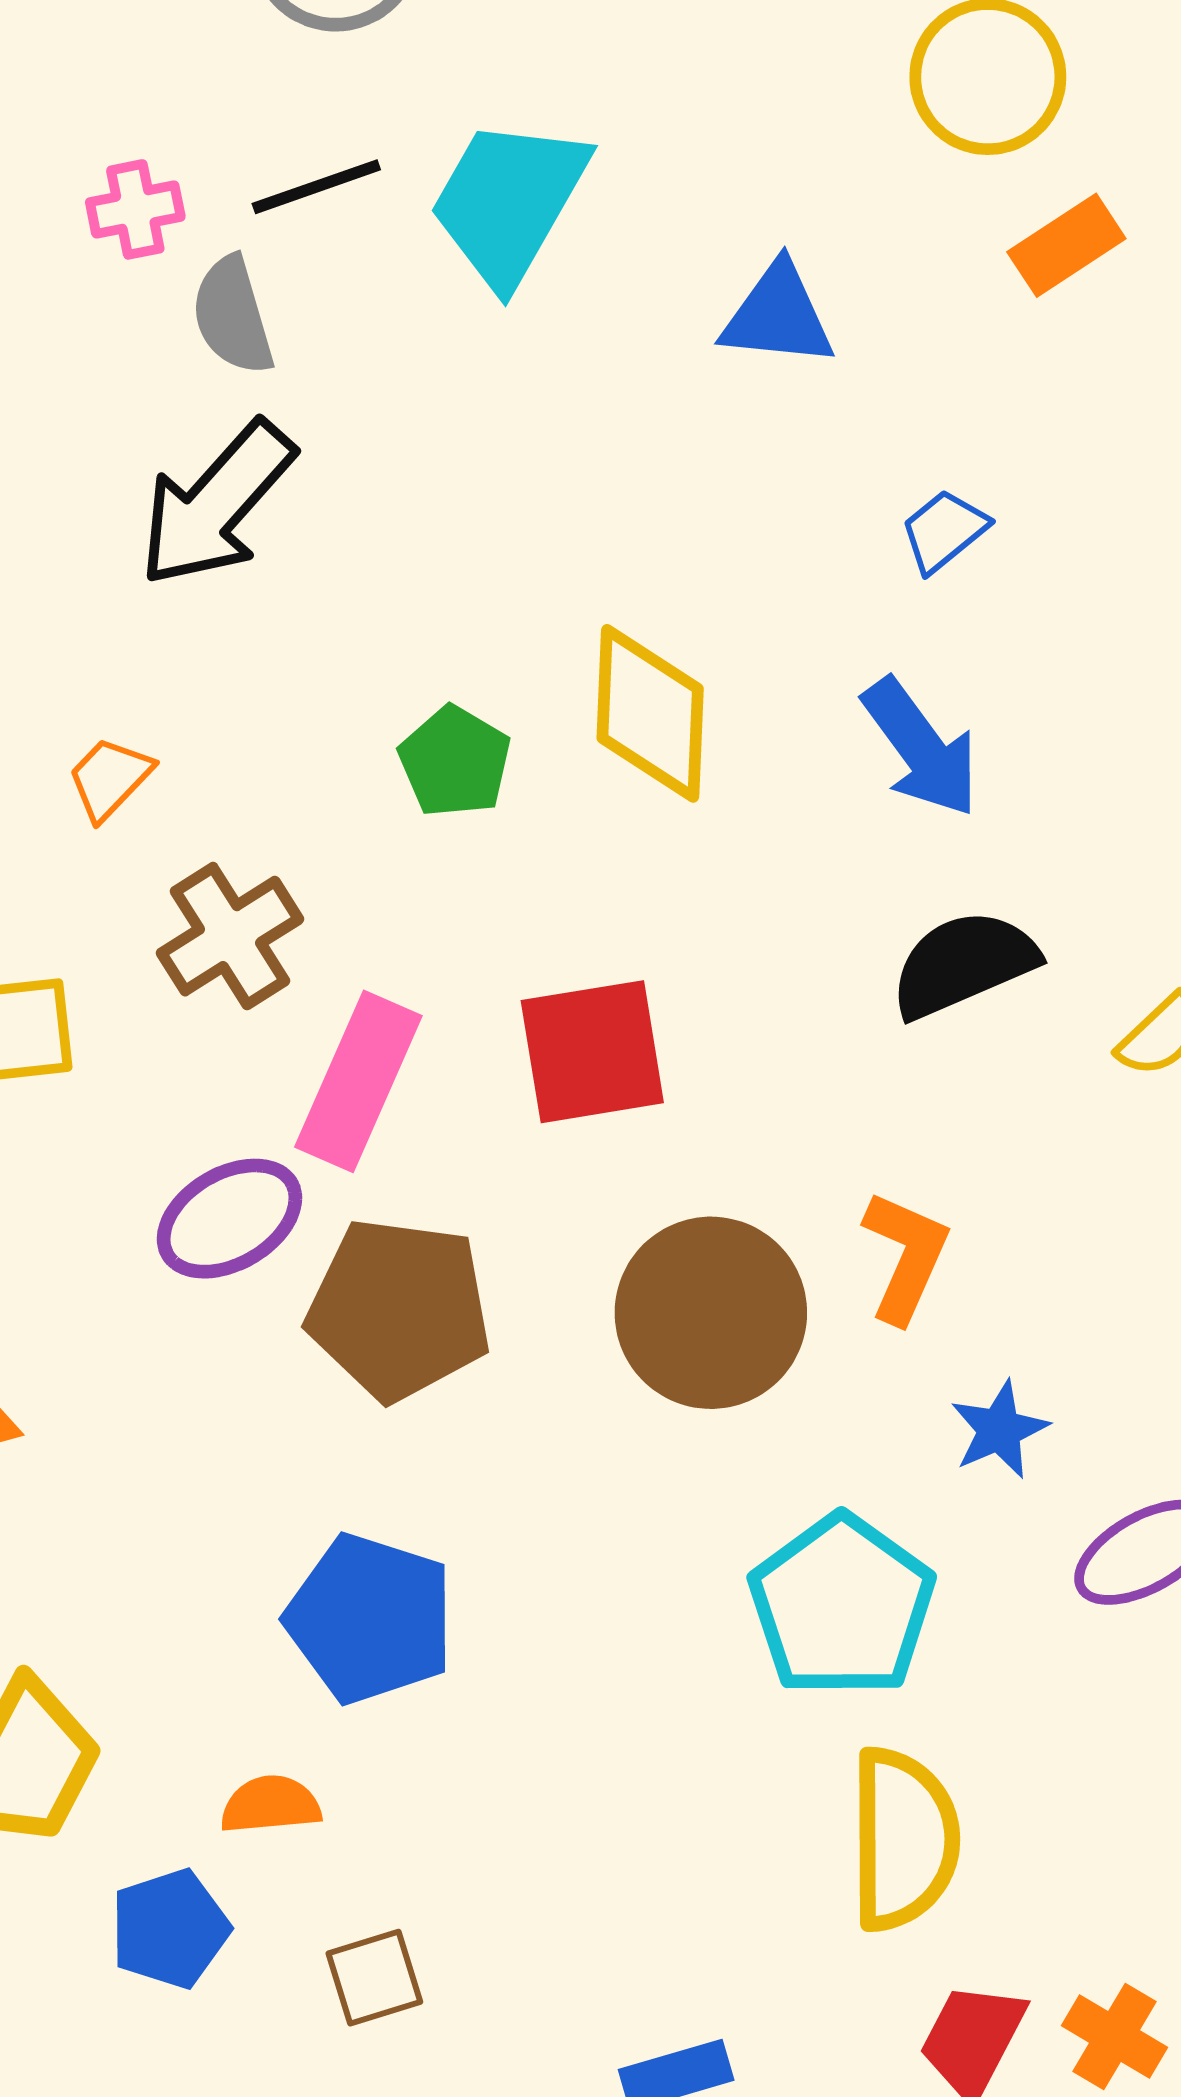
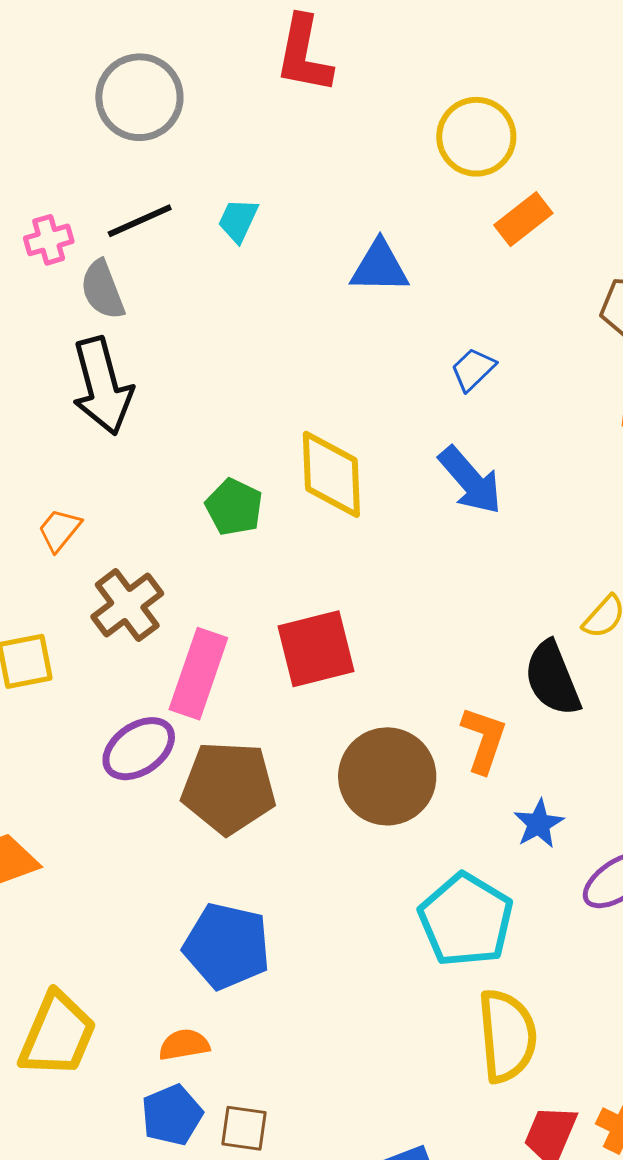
cyan trapezoid: (509, 202) -> (238, 220), size x0.5
black arrow: (216, 504) -> (102, 386), turned -52
black semicircle: (964, 964) -> (552, 678), moved, turned -84
blue pentagon: (170, 1929) -> (172, 1115), moved
brown square: (374, 1978) -> (244, 1128), turned 30

